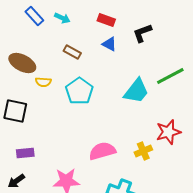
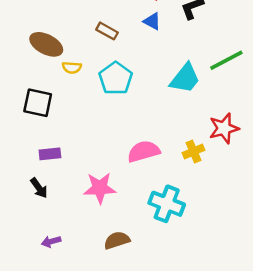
black arrow: (16, 181) -> (39, 188), turned -90

